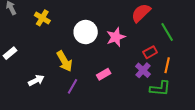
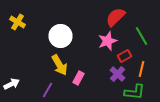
pink star: (116, 37) -> (108, 41), moved
yellow arrow: (64, 61) -> (60, 65), moved
pink rectangle: (104, 74) -> (78, 78), turned -32

